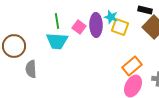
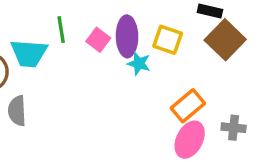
cyan star: (111, 17) -> (139, 63), moved
cyan trapezoid: (57, 41) -> (29, 53), moved

